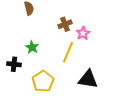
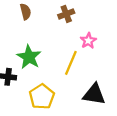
brown cross: (65, 24) -> (66, 14), moved
green star: (32, 47) -> (29, 57), size x1.5

